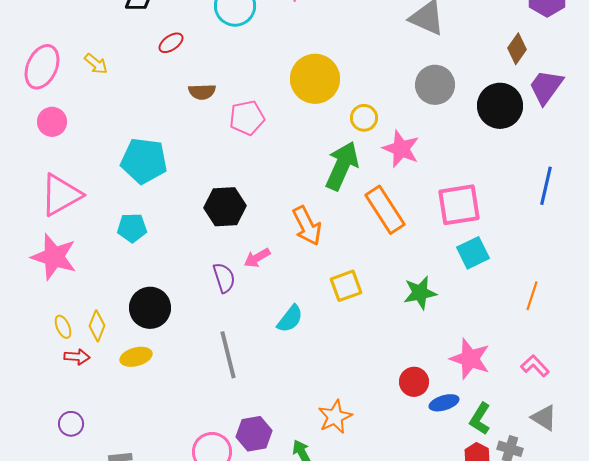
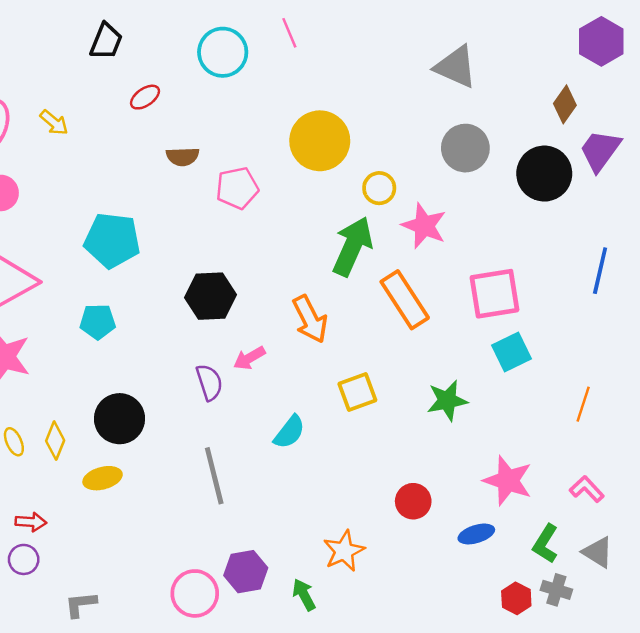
red arrow: (77, 357) -> (31, 522), moved
red circle: (414, 382) -> (413, 501), moved
green L-shape: (480, 419) -> (545, 544), moved

